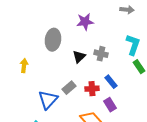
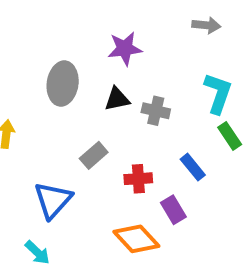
black triangle: (79, 57) -> (117, 99), moved, turned 32
blue rectangle: (111, 82) -> (193, 167), moved
gray rectangle: (69, 88) -> (94, 155), moved

